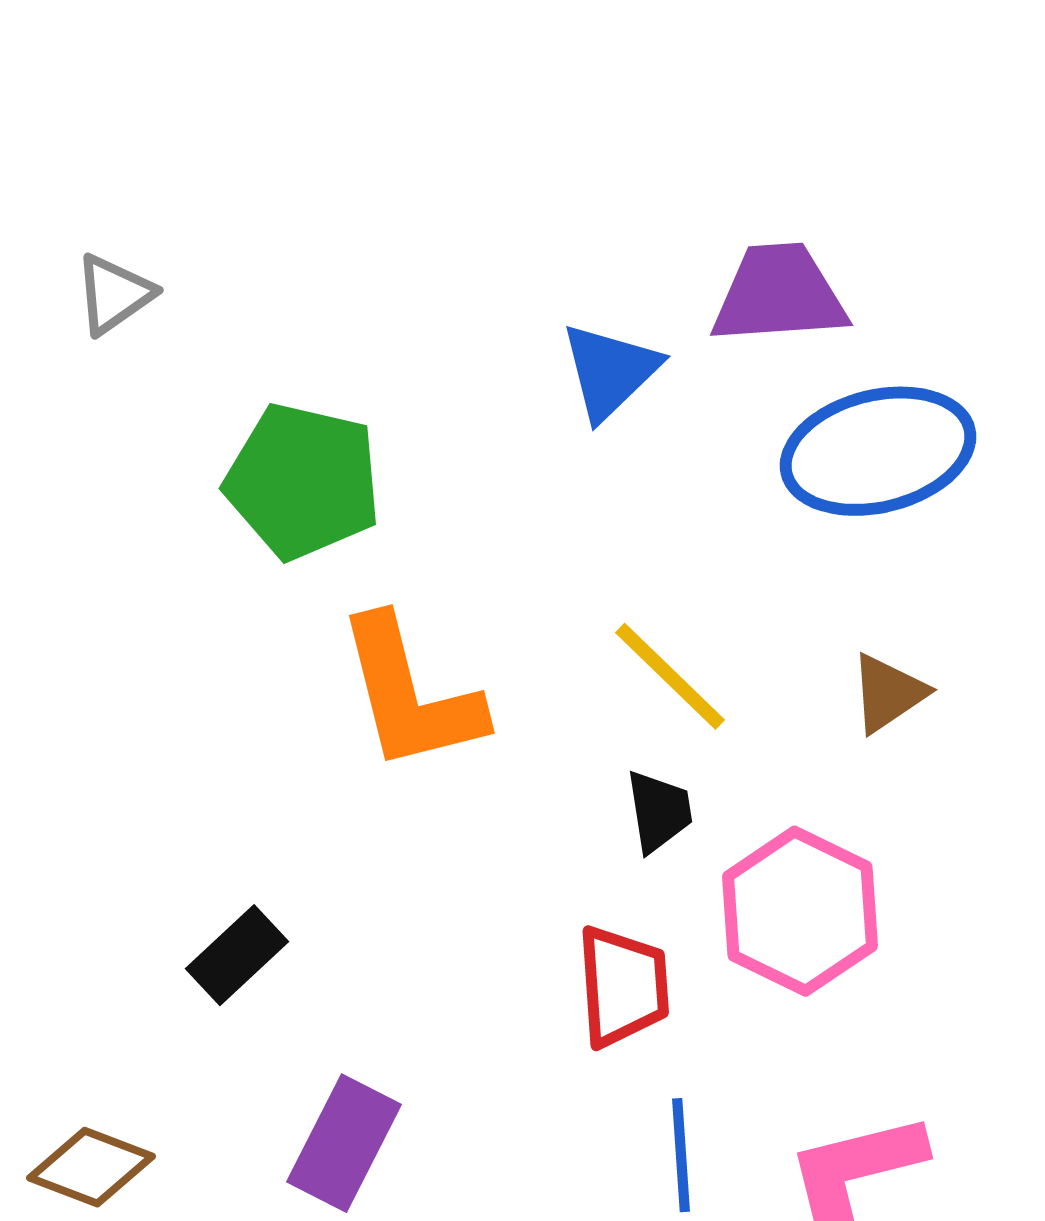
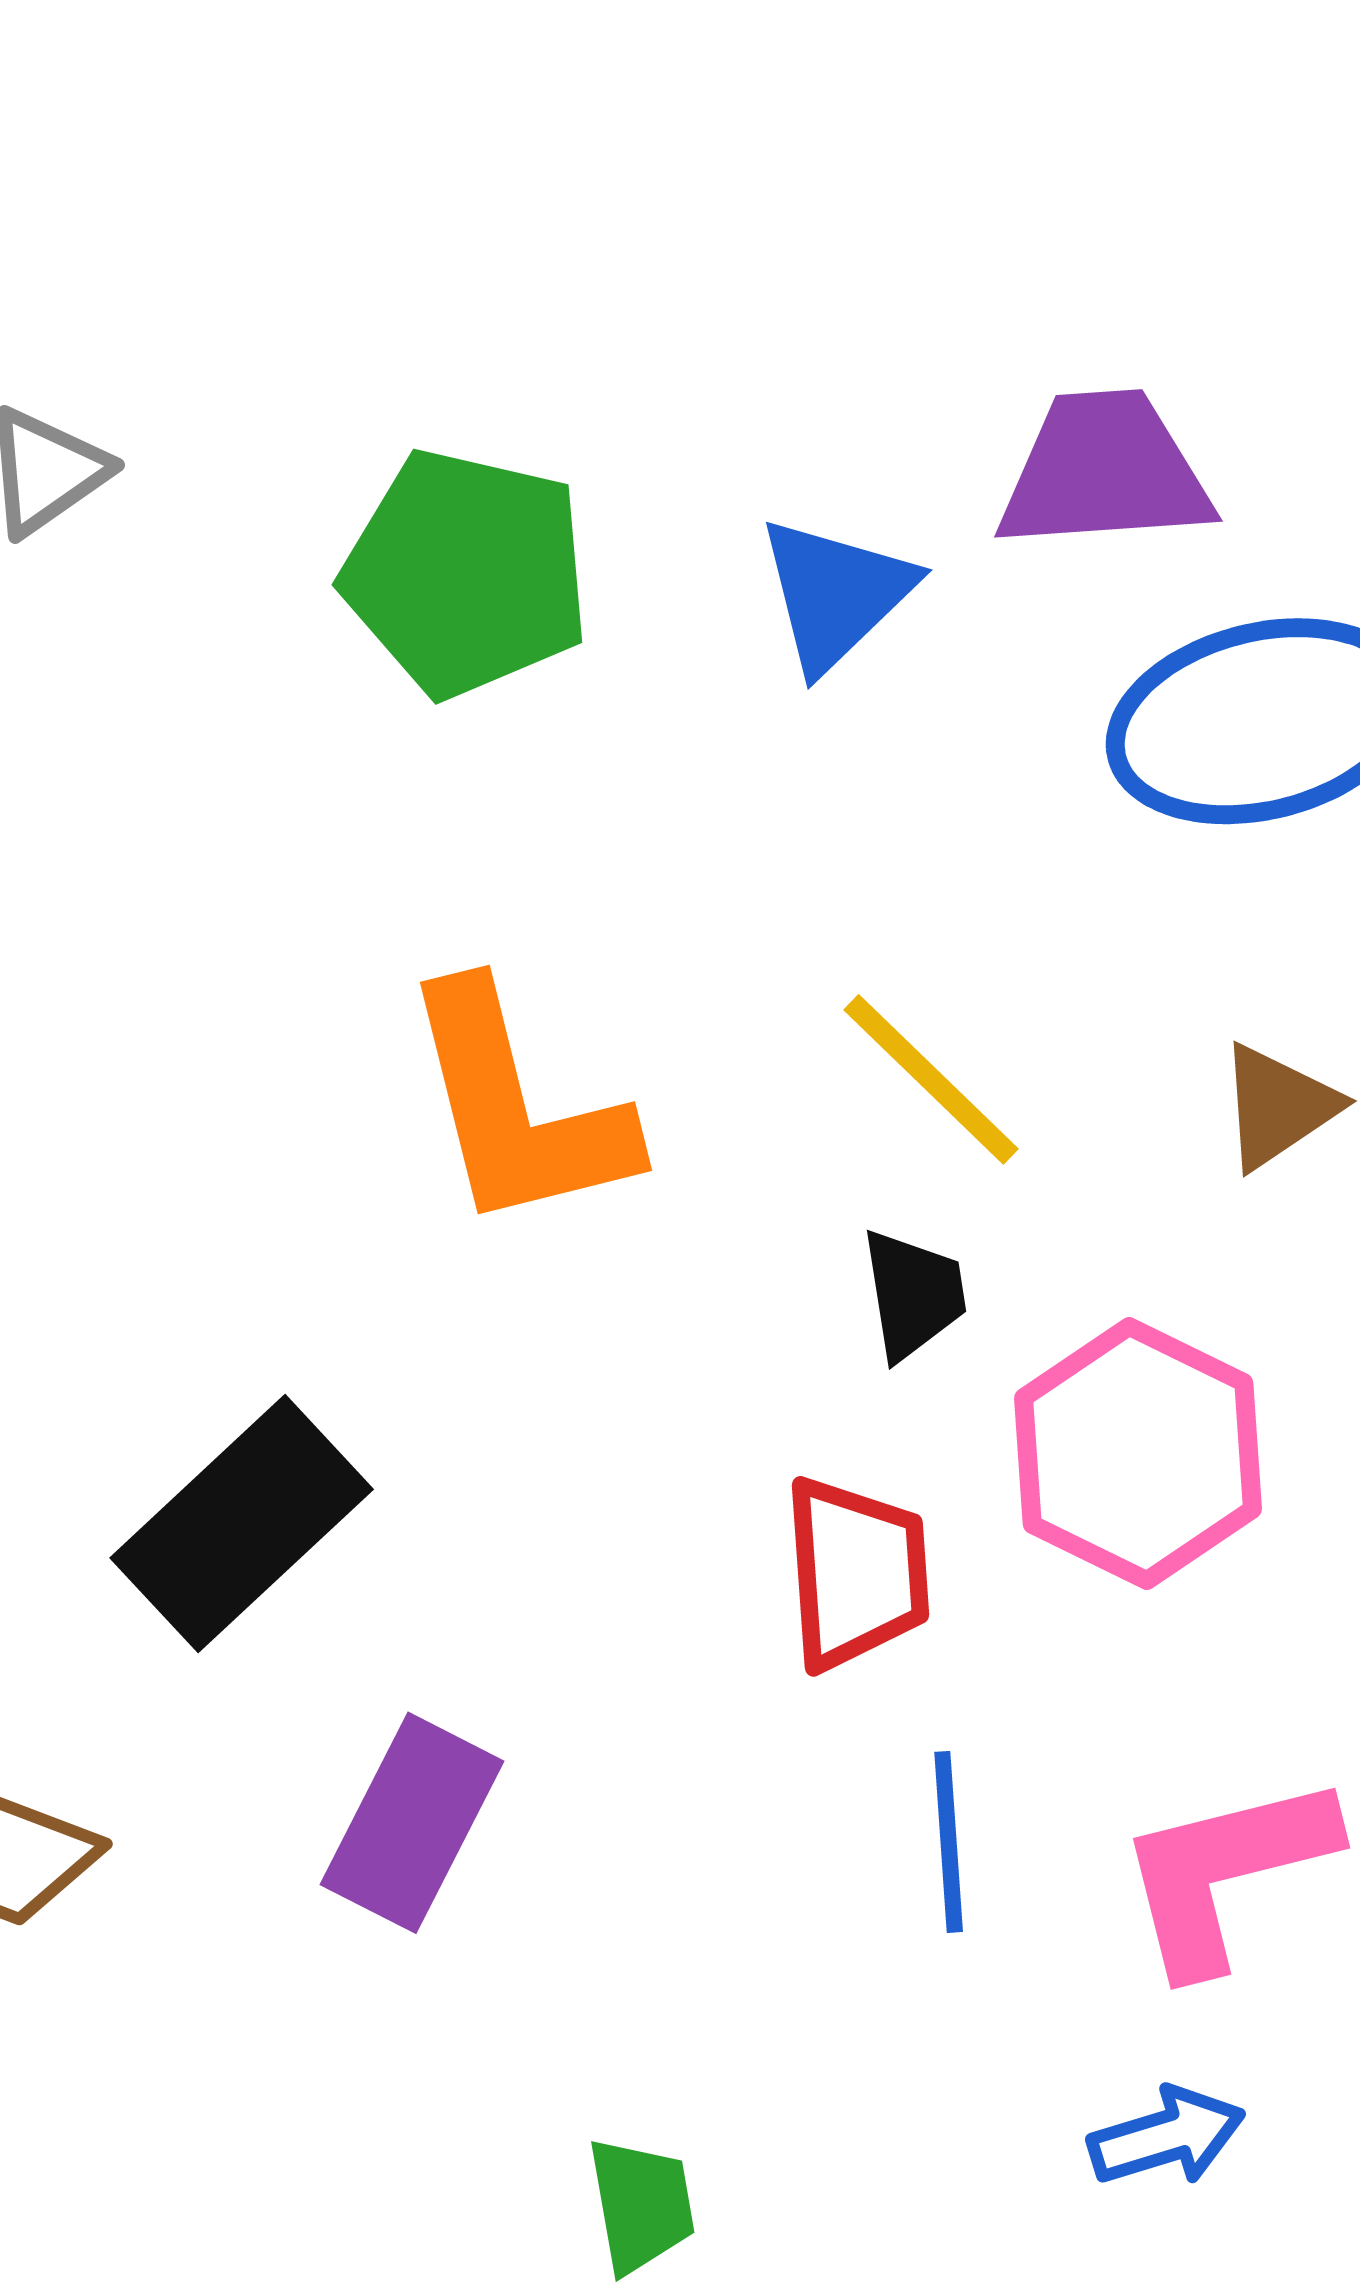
green pentagon: (303, 481) -> (466, 573), moved
black rectangle: (237, 955) -> (242, 1524), size x1.6

